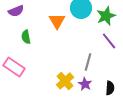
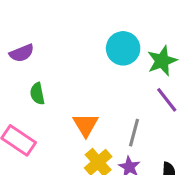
orange triangle: (57, 21) -> (86, 125), moved

